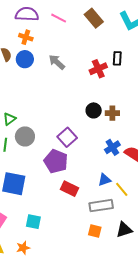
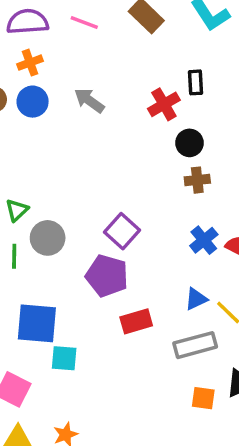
orange cross: (26, 37) -> (30, 63), turned -32
black circle: (94, 110) -> (189, 143), moved
red rectangle: (70, 189) -> (136, 321), turned -36
cyan square: (33, 222) -> (64, 358), moved
orange square: (95, 231) -> (203, 398), moved

